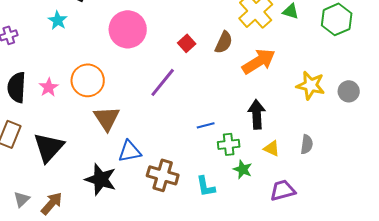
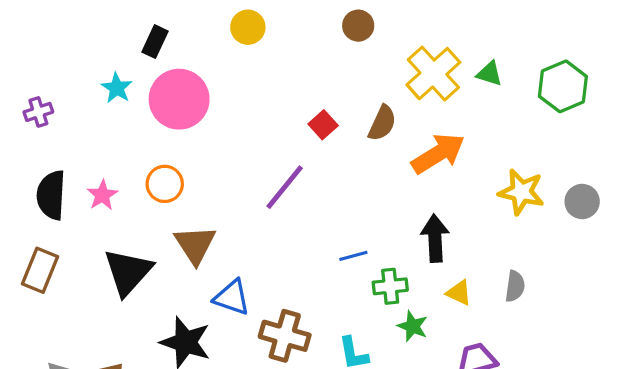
pink circle: (128, 29) -> (179, 99), moved
orange circle: (88, 80) -> (165, 184), size x0.7
black triangle: (49, 147) -> (128, 272), moved
blue triangle: (130, 151) -> (232, 297), turned 30

